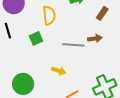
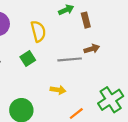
brown rectangle: (102, 13) -> (86, 20), moved, turned -40

